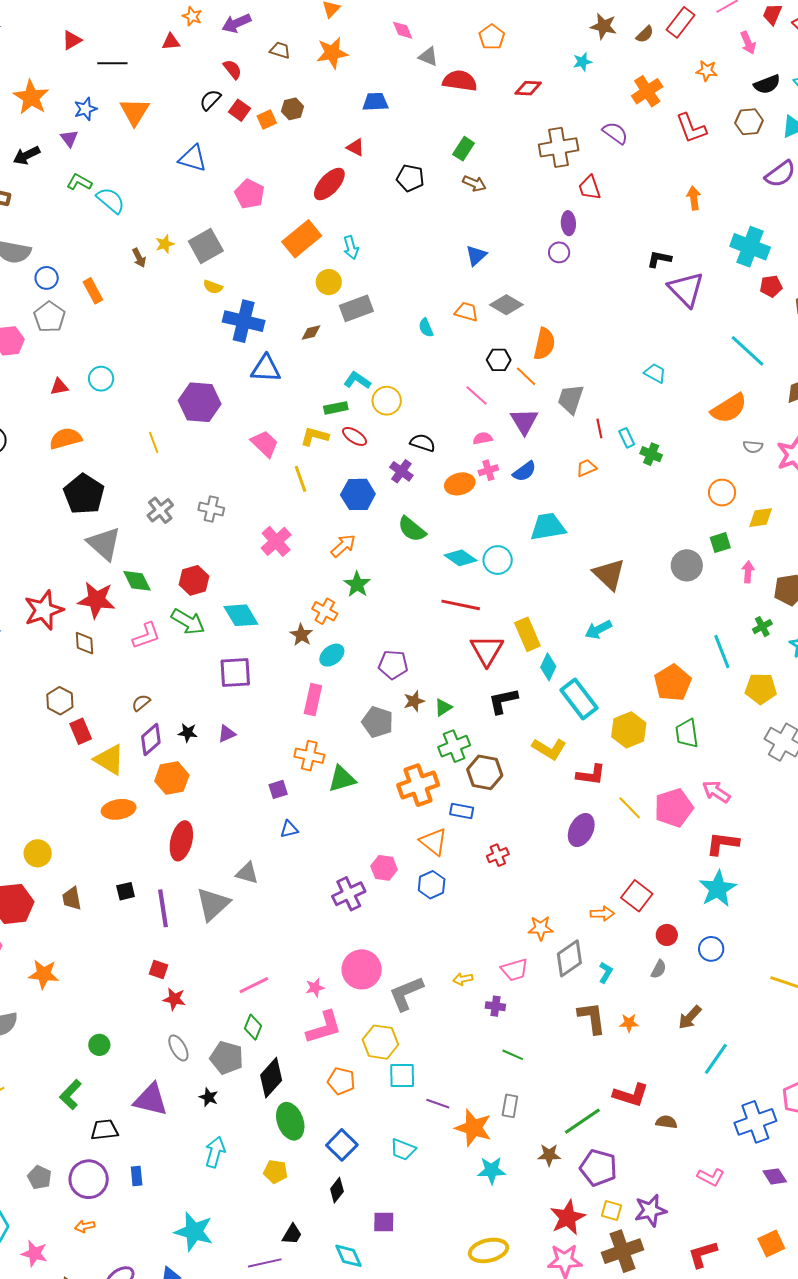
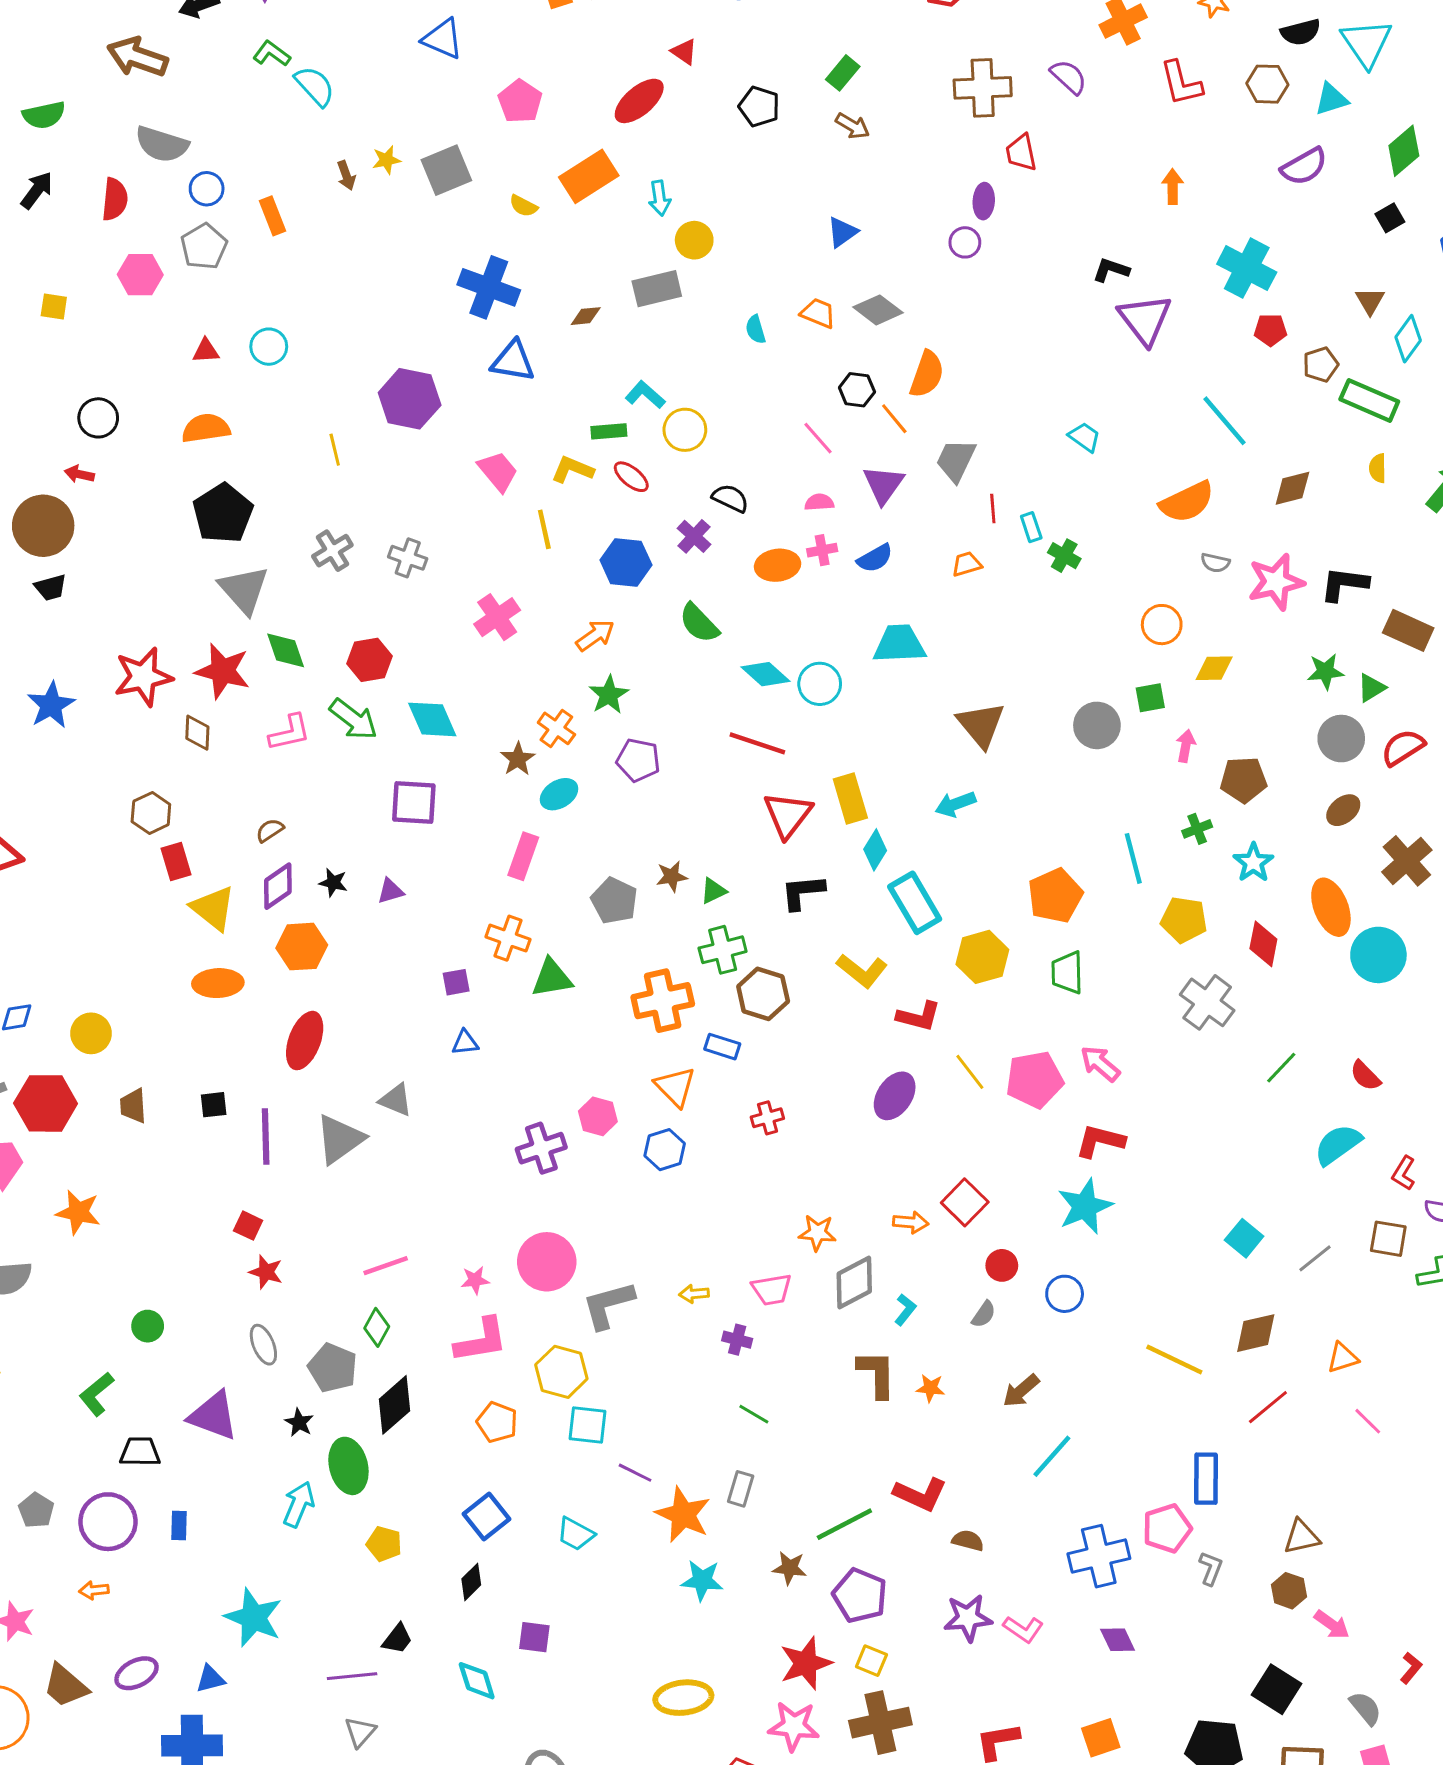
yellow circle: (329, 282) -> (694, 240), moved
yellow semicircle: (213, 287) -> (523, 206), moved
purple pentagon: (393, 665) -> (638, 760), moved
green ellipse: (290, 1121) -> (348, 1466), moved
purple star: (651, 1210) -> (968, 1618), moved

